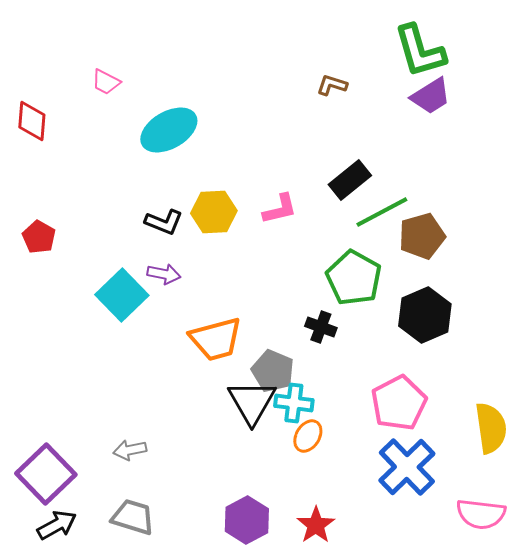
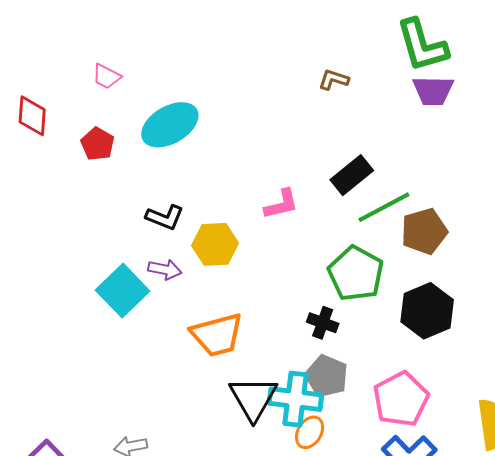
purple trapezoid: (431, 96) -> (433, 91), turned 33
yellow hexagon: (214, 212) -> (215, 244), moved
red pentagon: (39, 237) -> (97, 144), moved
gray pentagon: (273, 371) -> (327, 376), moved
cyan cross: (294, 403) -> (295, 399), size x1.4

